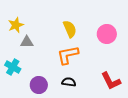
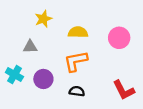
yellow star: (16, 25) -> (43, 19), moved
yellow semicircle: (70, 29) -> (78, 32), turned -66
purple circle: (39, 85) -> (43, 79), moved

